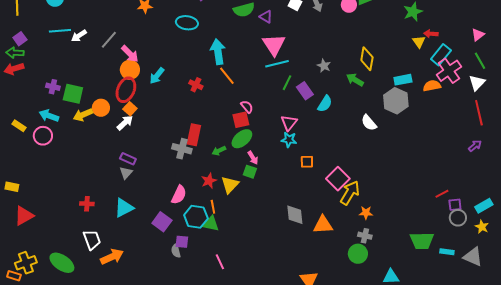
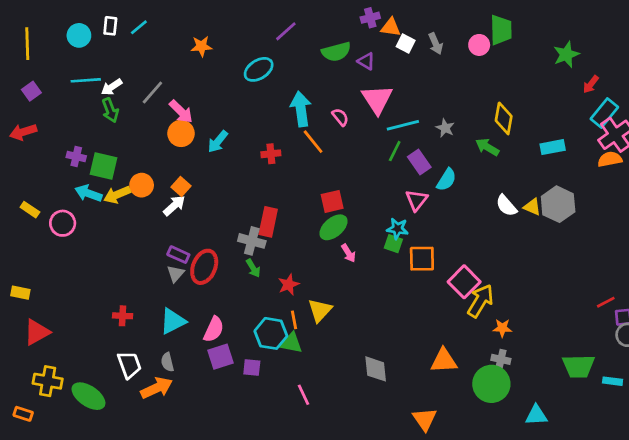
cyan ellipse: (187, 23) -> (259, 69), turned -40
red arrow: (431, 34) -> (591, 84), turned -56
yellow triangle: (419, 42) -> (532, 207), moved, turned -32
green arrow: (15, 53) -> (110, 110), moved, turned -114
cyan line: (277, 64) -> (403, 125), moved
red cross: (196, 85) -> (271, 154), turned -32
orange semicircle: (432, 86) -> (610, 159), moved
red ellipse: (126, 90) -> (204, 267), moved
gray hexagon: (396, 101) -> (558, 204), moved
pink semicircle: (247, 107) -> (340, 117), moved
cyan arrow: (49, 116) -> (88, 193), moved
pink triangle: (289, 123) -> (417, 200), moved
green arrow: (219, 151) -> (253, 268), moved, turned -96
orange square: (307, 162) -> (422, 259), size x1.5
green square: (250, 172) -> (393, 244), moved
yellow triangle: (230, 185) -> (320, 310), moved
pink semicircle: (179, 195) -> (214, 329), moved
gray diamond: (295, 215) -> (376, 369), moved
purple square: (162, 222) -> (221, 357), moved, turned 36
orange triangle: (323, 225) -> (444, 361), moved
gray semicircle: (176, 251) -> (167, 362), moved
green circle: (358, 254) -> (491, 384), size x1.4
yellow cross: (26, 263) -> (48, 381), moved, turned 30

